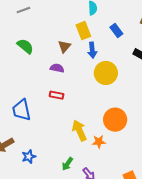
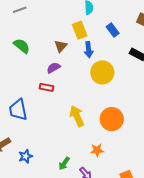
purple semicircle: (57, 68) -> (54, 68), turned -40
red rectangle: (56, 95) -> (46, 87), moved
yellow arrow: (79, 131) -> (77, 116), moved
orange star: (99, 142) -> (97, 150), moved

